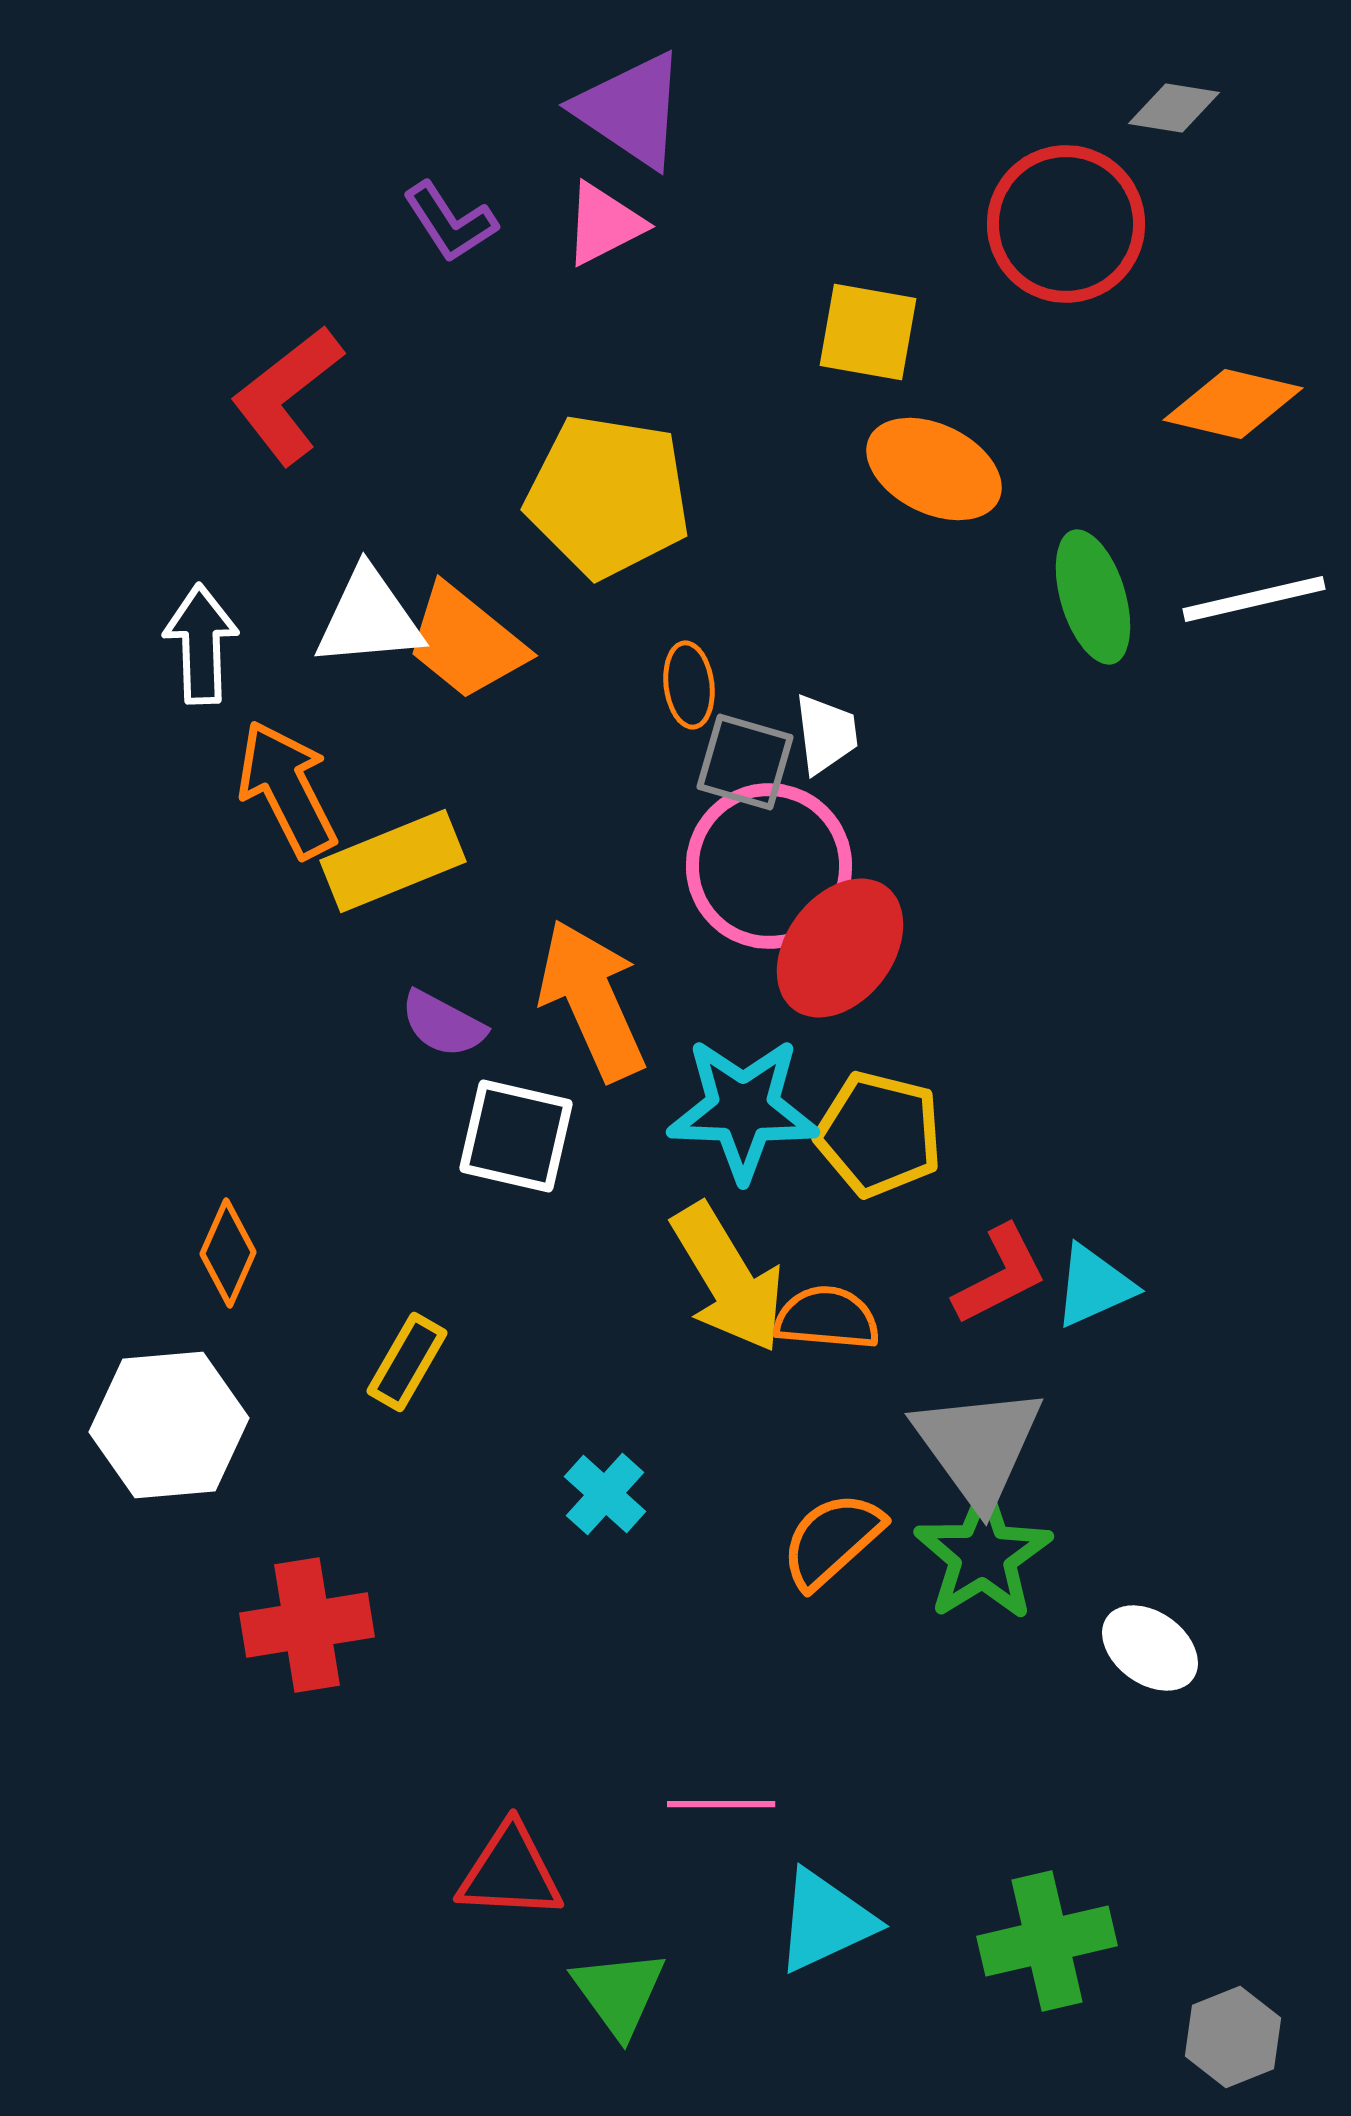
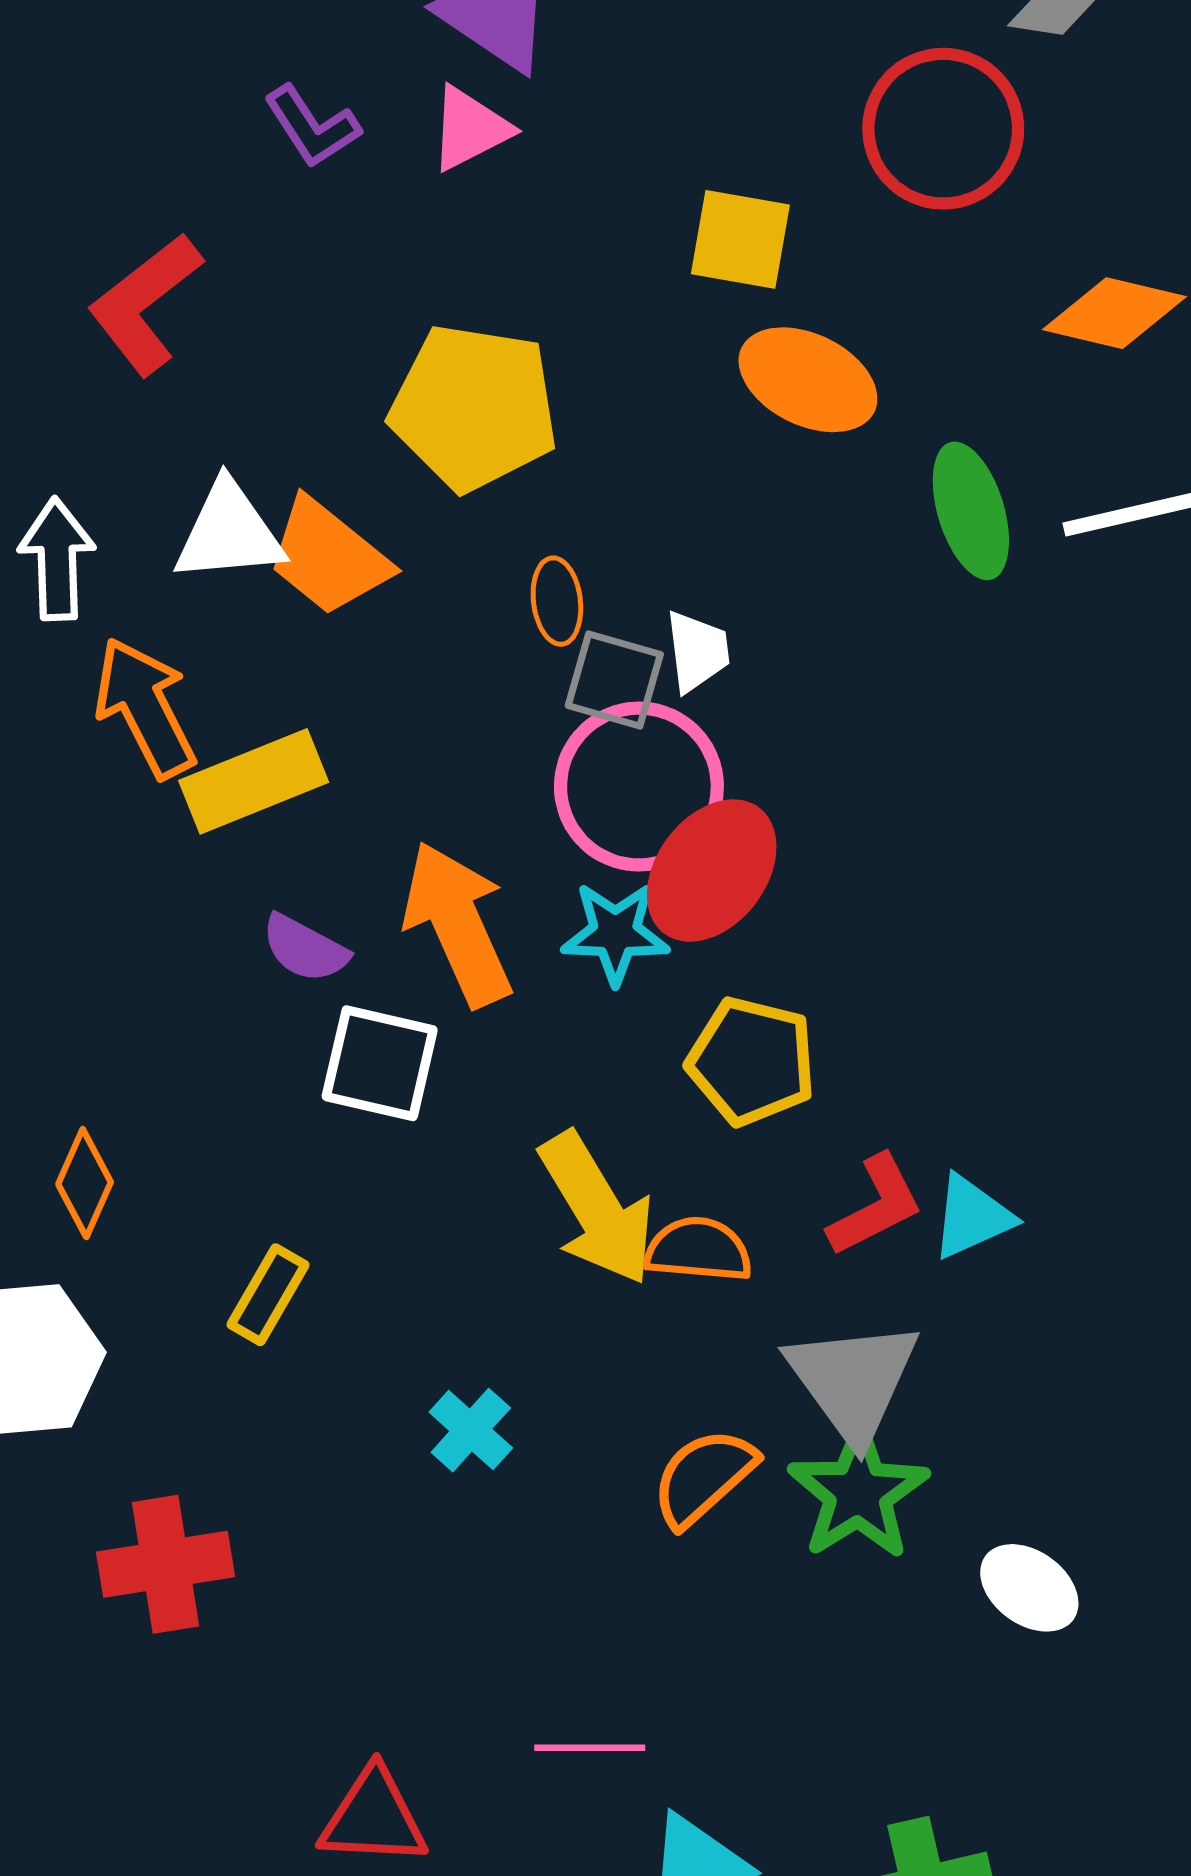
cyan star: (743, 1109) -> (615, 933), moved, size x0.7

